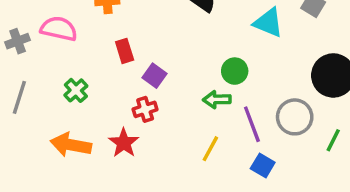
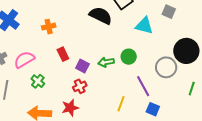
pink semicircle: (59, 29) -> (24, 60), moved, turned -35
green arrow: (217, 99) -> (106, 62), moved
gray circle: (295, 117) -> (166, 67), moved
red star: (124, 143) -> (70, 108), turned 30

